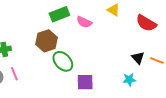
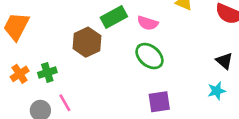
brown hexagon: (47, 41) -> (87, 42), moved
green ellipse: (63, 61) -> (149, 56), moved

